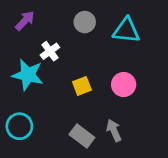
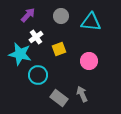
purple arrow: (25, 21) -> (28, 15), moved
yellow square: (82, 86) -> (59, 49), moved
cyan circle: (19, 126) -> (38, 75), moved

